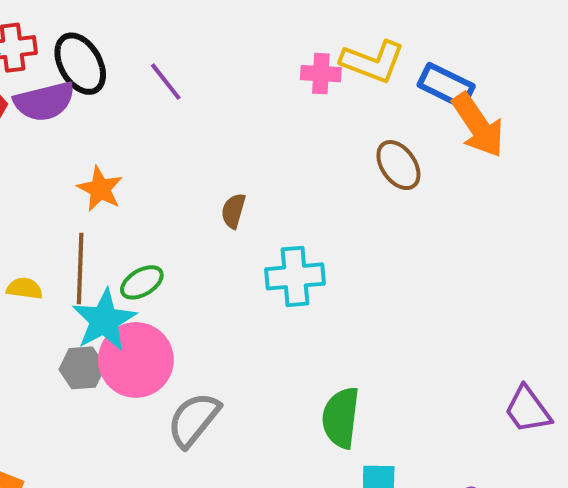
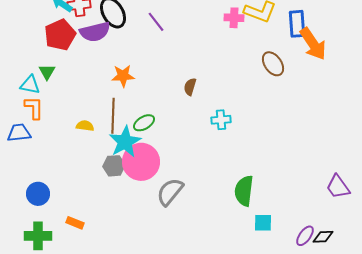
blue rectangle: (446, 86) -> (297, 24), turned 60
orange star: (100, 189) -> (123, 76), turned -30
cyan cross: (295, 276) -> (221, 120), size x0.7

